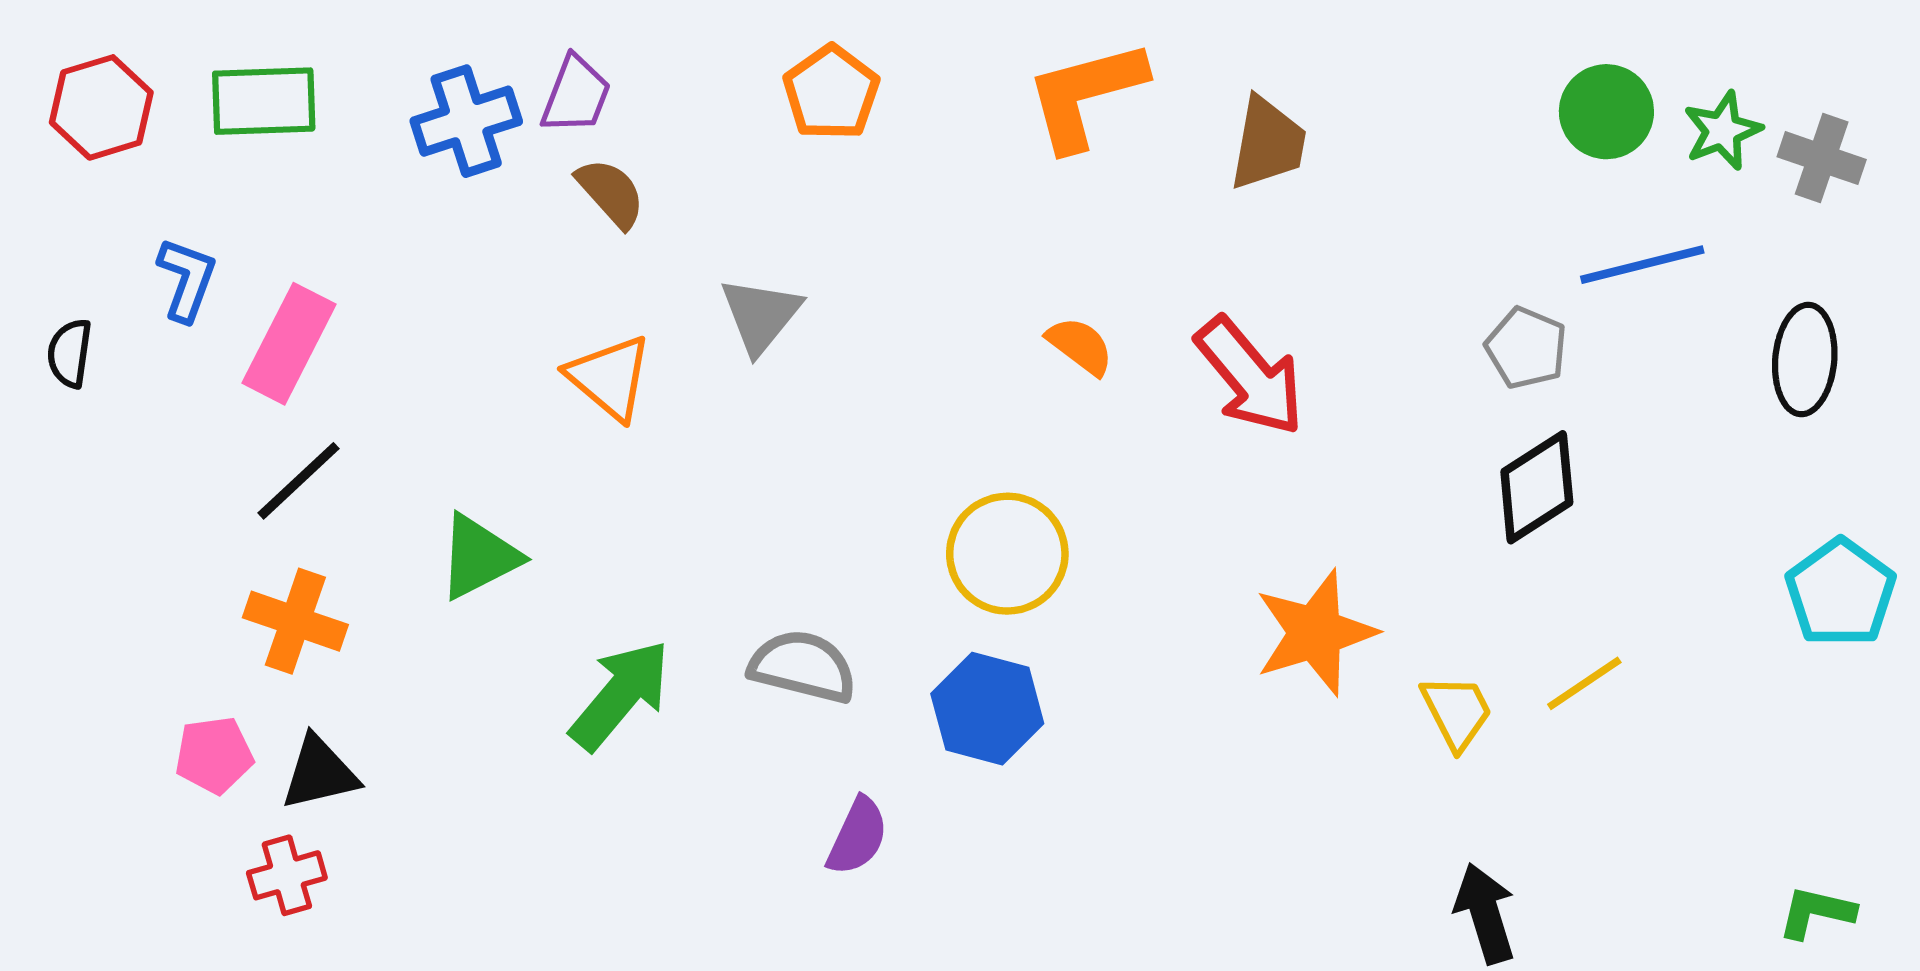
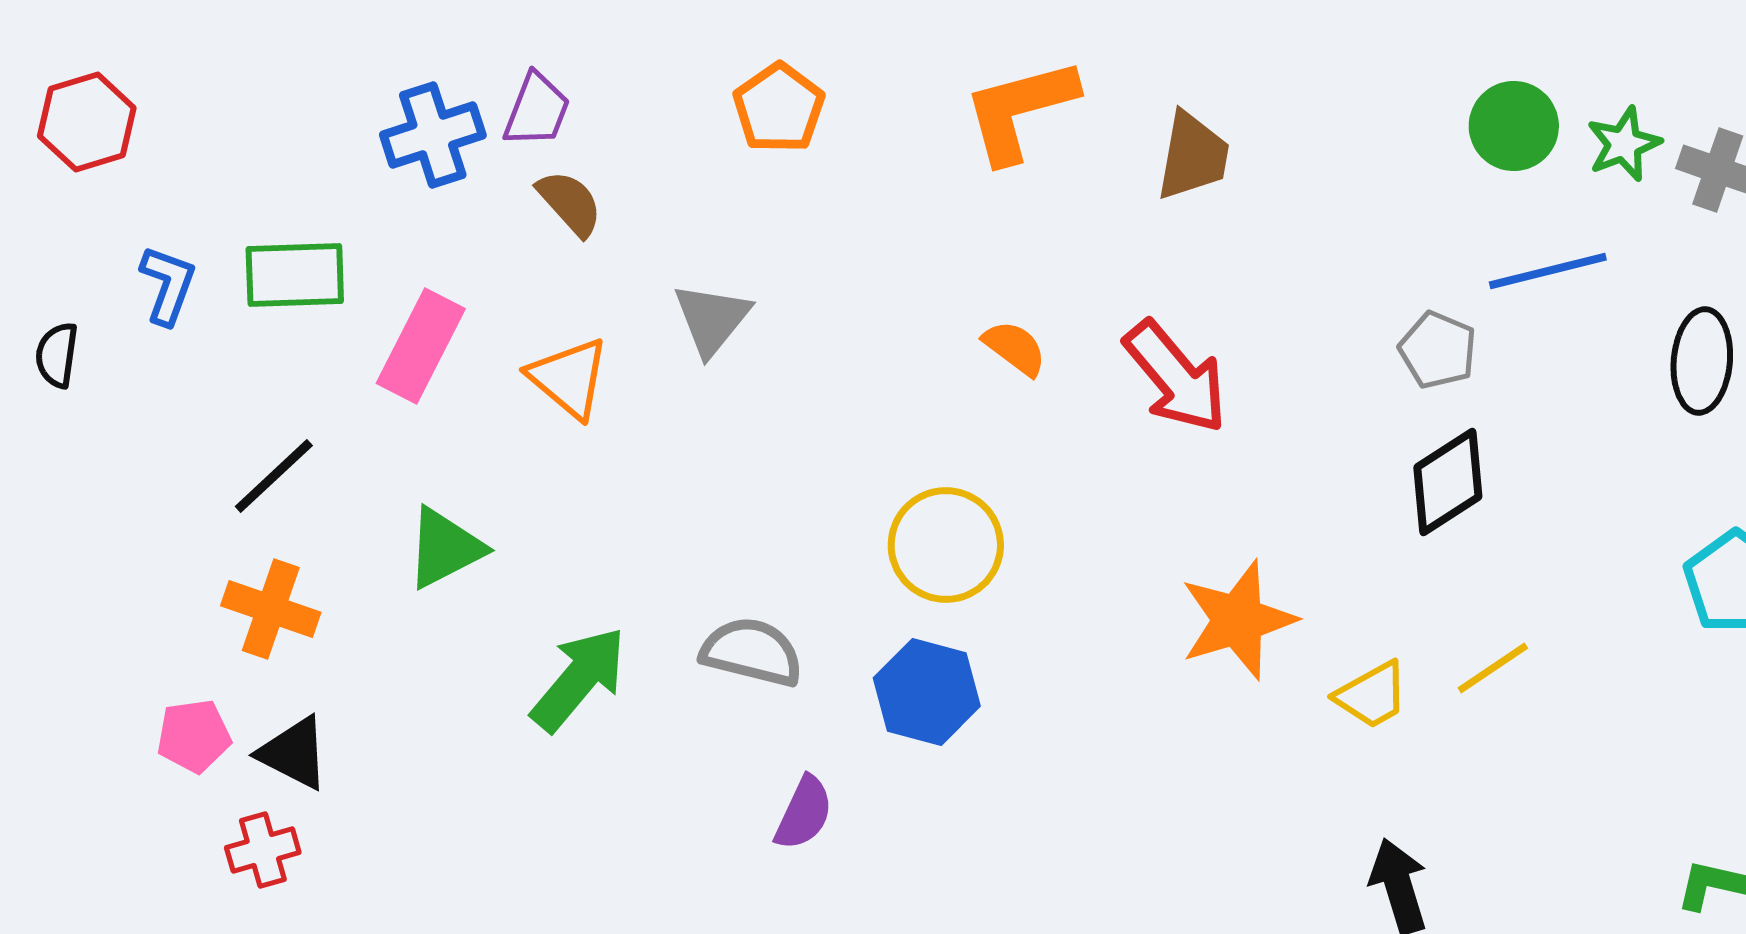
green rectangle: (264, 101) -> (295, 275), moved
pink rectangle: (289, 344) -> (421, 346), moved
yellow trapezoid: (1457, 712) -> (1372, 695), turned 88
black triangle: (320, 773) -> (294, 753), turned 40

